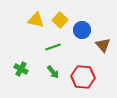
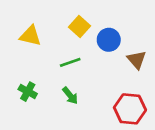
yellow triangle: (36, 20) -> (30, 36), moved
red hexagon: (83, 77) -> (130, 109), moved

